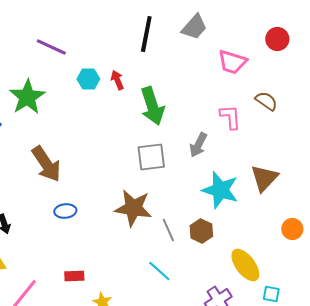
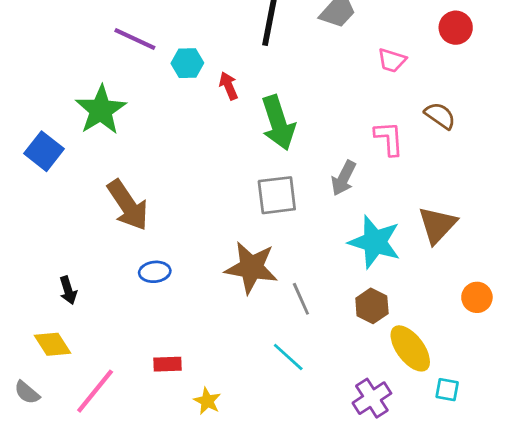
pink trapezoid: (232, 62) -> (392, 60), size x0.7
cyan hexagon: (88, 79) -> (187, 63), moved
brown hexagon: (201, 231) -> (372, 306), moved

